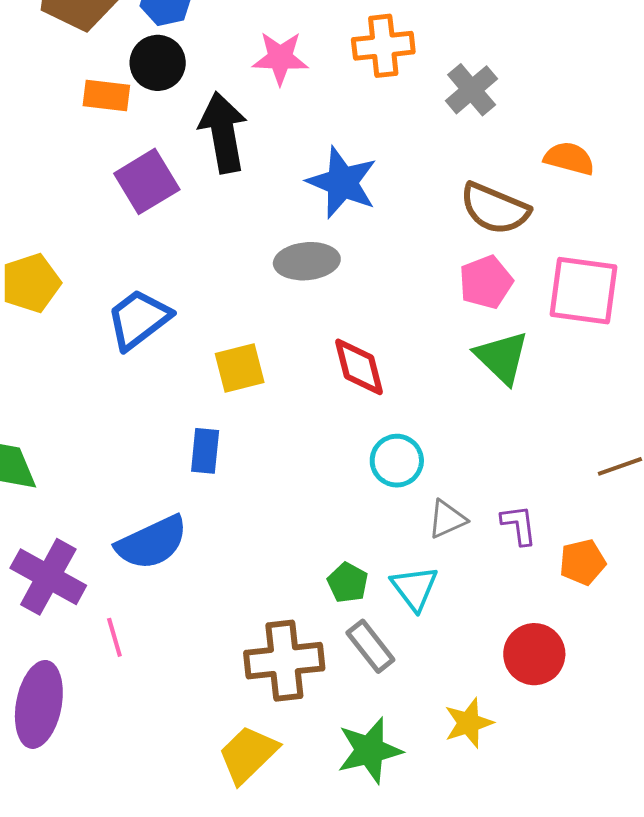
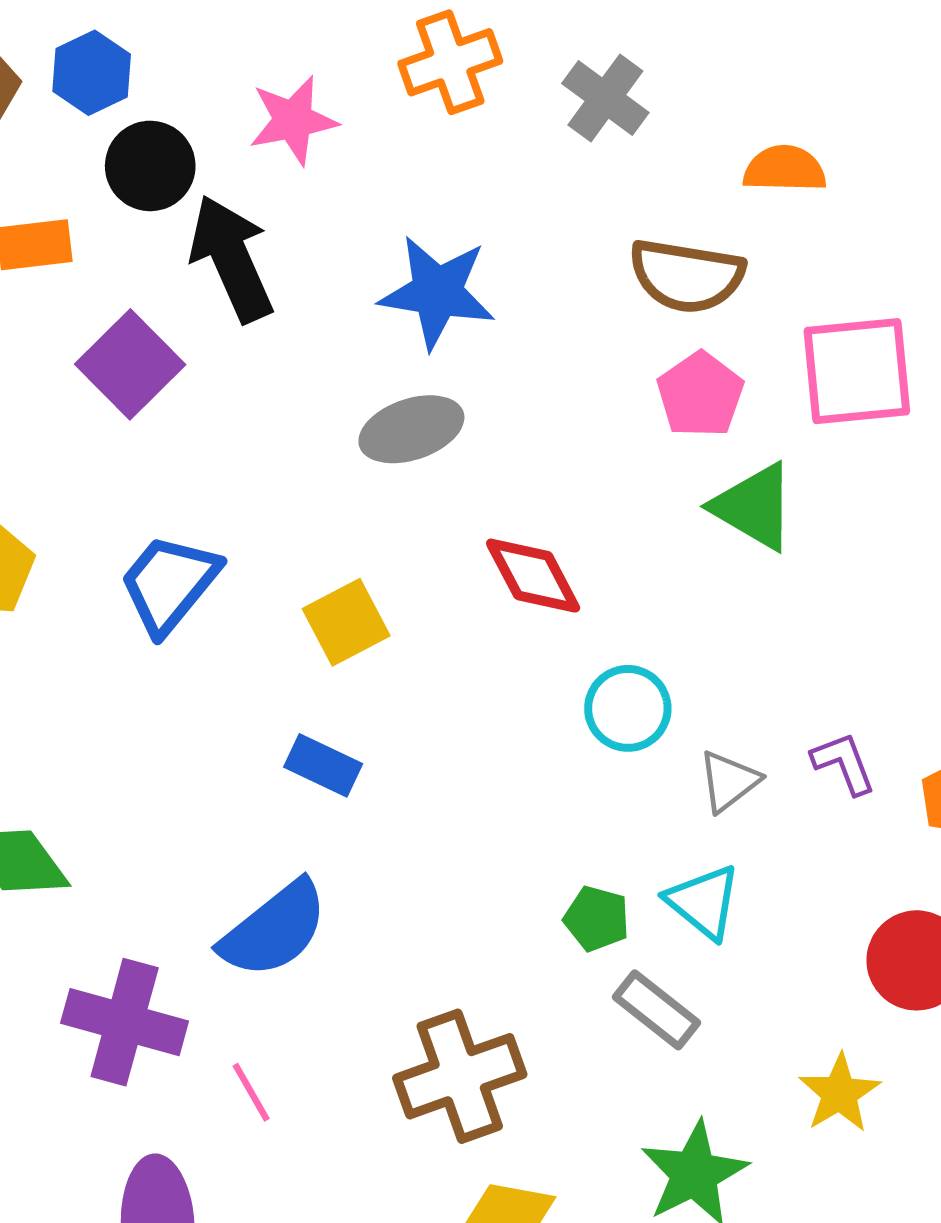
black circle: (158, 63) -> (150, 166), moved
blue rectangle: (205, 451) -> (323, 765), turned -57
brown cross: (284, 661) -> (460, 1076), moved

